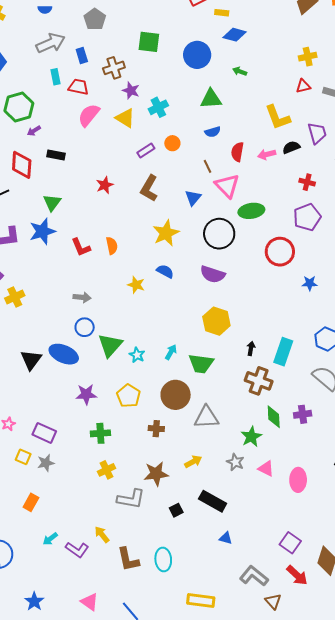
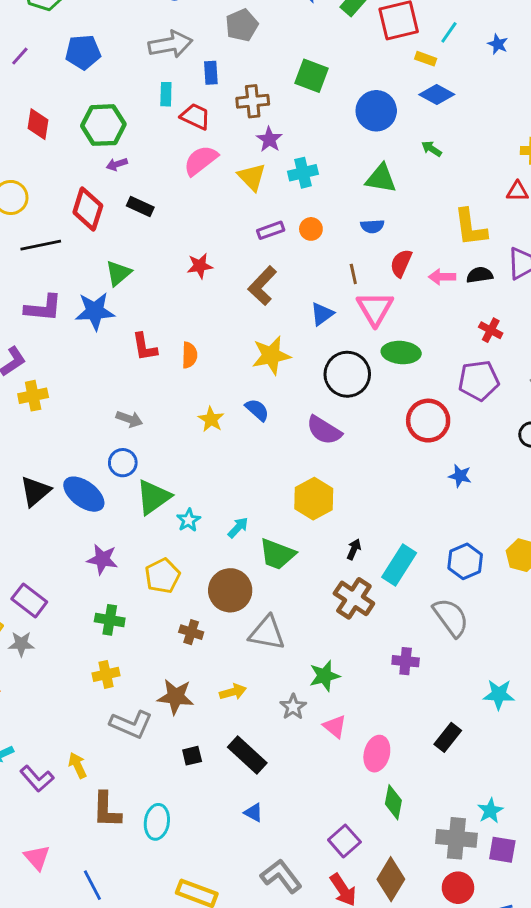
green diamond: (274, 417) -> (393, 802), moved

